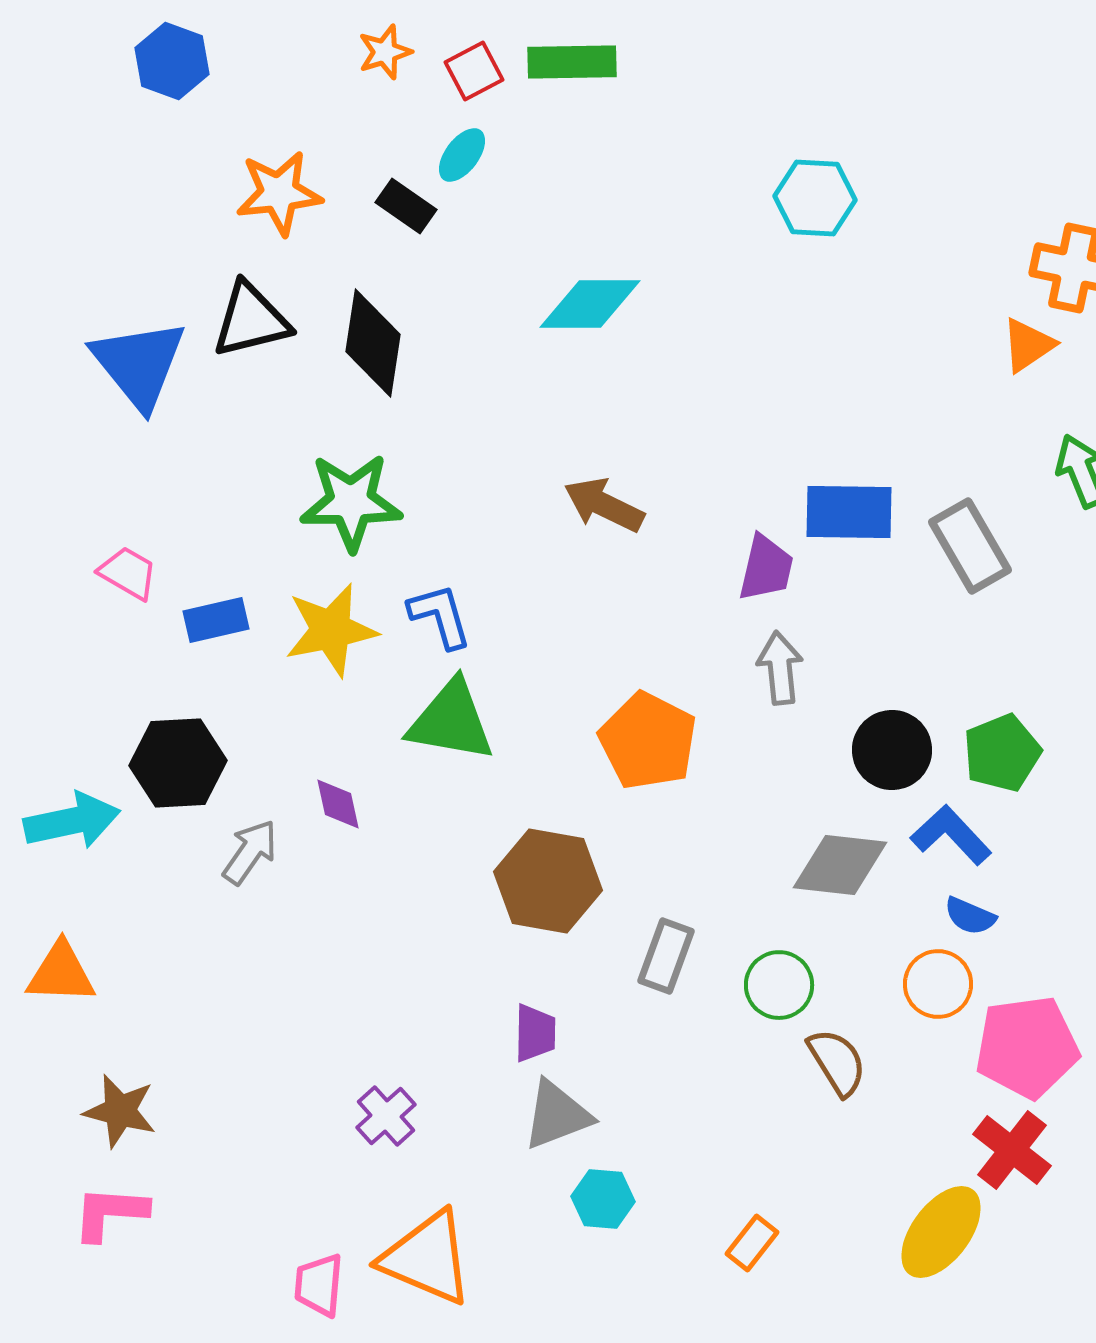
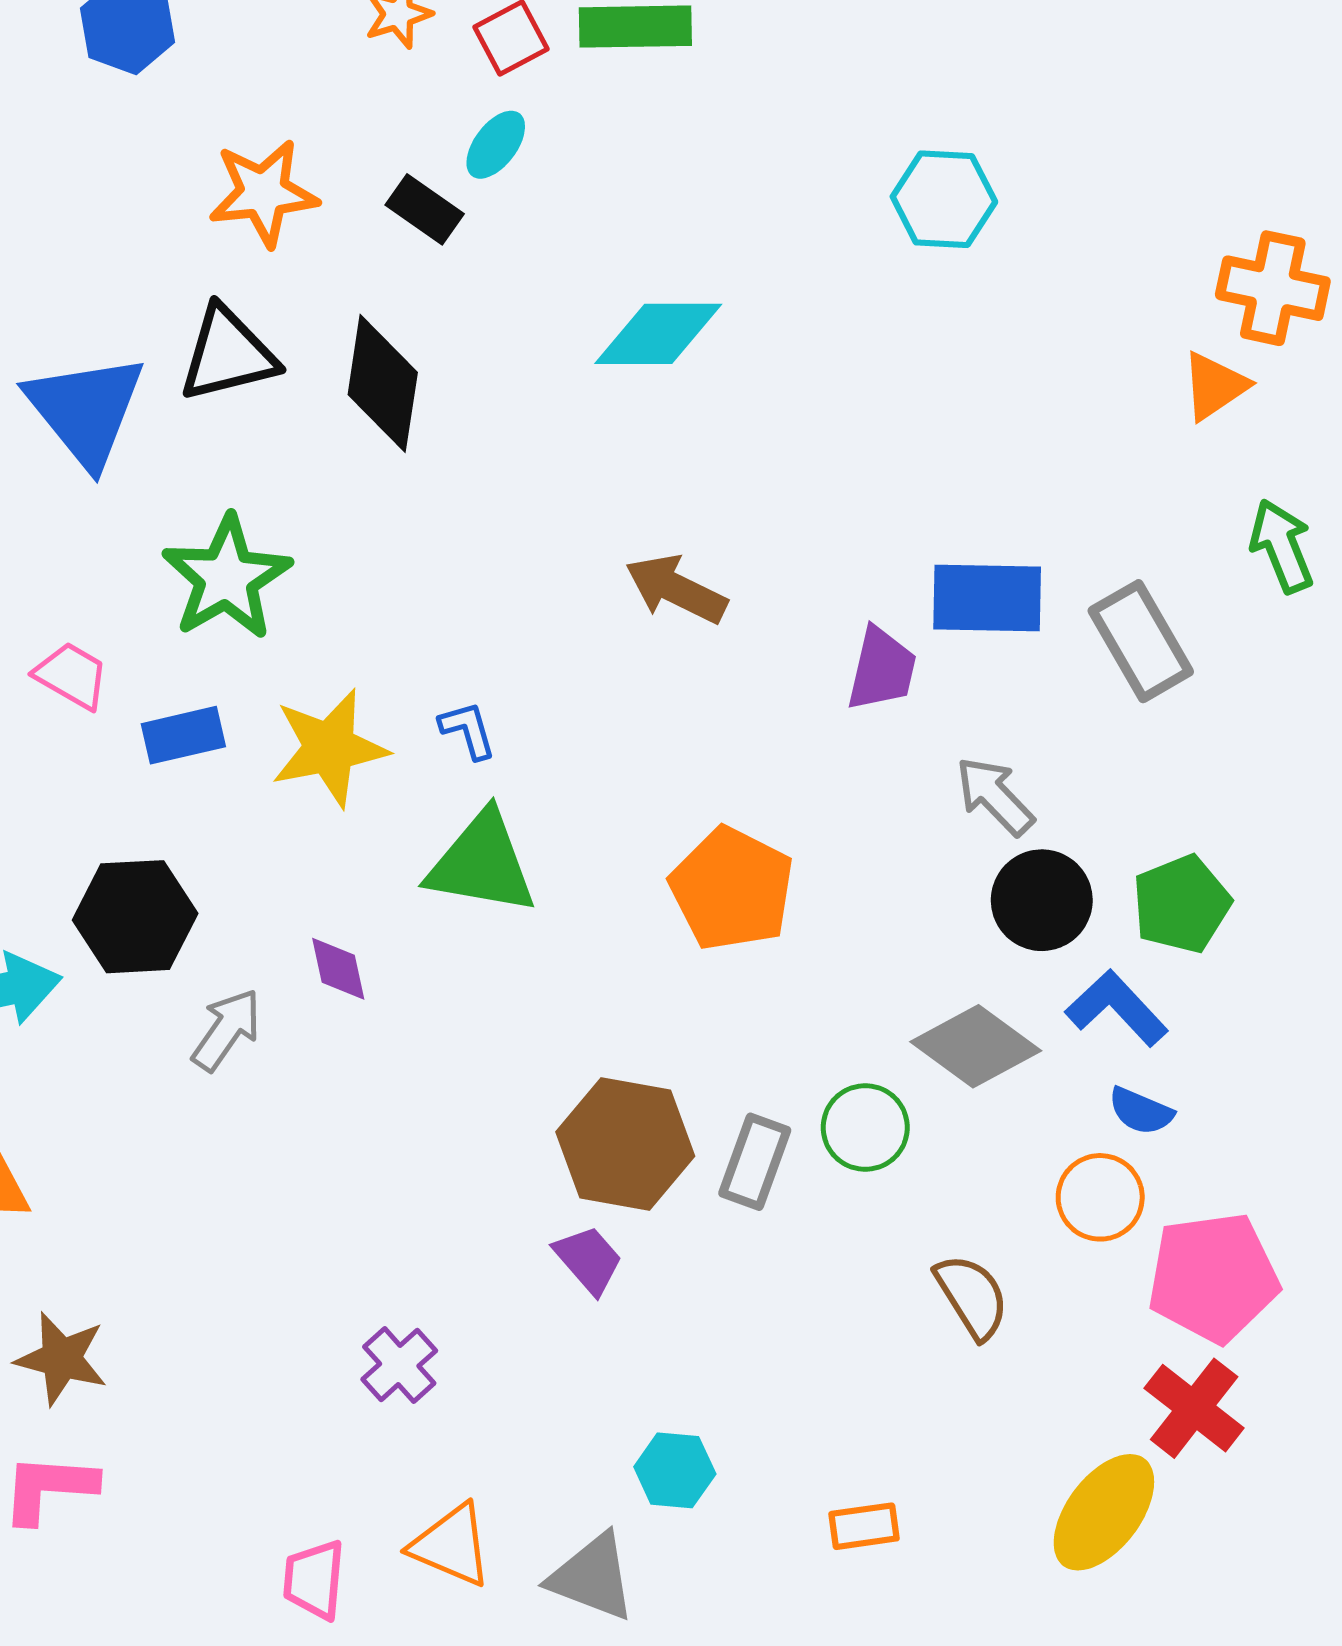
green star: (351, 502) -> (227, 578), moved, turned -30
blue L-shape: (440, 616) -> (468, 730), size x0.7
gray arrow: (780, 668) -> (995, 796), moved, turned -38
gray diamond: (840, 865) -> (976, 1046), turned 30
brown hexagon: (548, 881) -> (625, 1144), moved
green circle: (779, 985) -> (865, 1128), moved
purple trapezoid: (535, 1033) -> (588, 1260), turned -42
gray triangle: (557, 1115) -> (592, 1577), moved, turned 42
orange rectangle: (752, 1243) -> (864, 1526), turned 44
orange triangle: (427, 1258) -> (451, 1545), size x0.7

